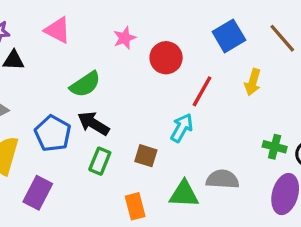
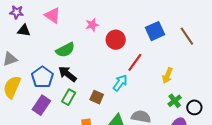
yellow arrow: (253, 82) -> (167, 75), moved
green cross: (275, 147) -> (175, 101), turned 32
purple rectangle: (38, 193) -> (41, 105), moved

